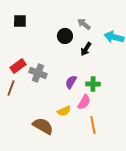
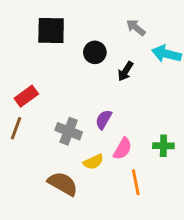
black square: (20, 21) -> (51, 30), moved, size x1.5
gray arrow: (84, 24) -> (136, 28), moved
gray cross: (38, 73) -> (69, 131), moved
green cross: (93, 84) -> (163, 146), moved

